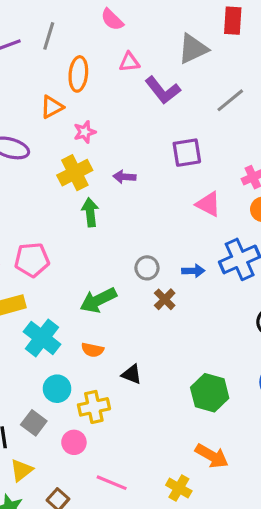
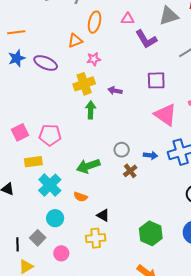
pink triangle: (208, 204) -> (165, 115), size x1.4
yellow cross: (94, 407) -> (96, 238), moved

